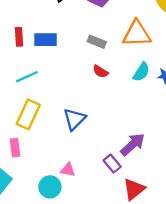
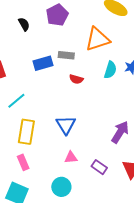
blue rectangle: (46, 40) -> (43, 63), moved
purple rectangle: (112, 164) -> (99, 167), moved
pink triangle: (68, 170) -> (71, 157), moved

